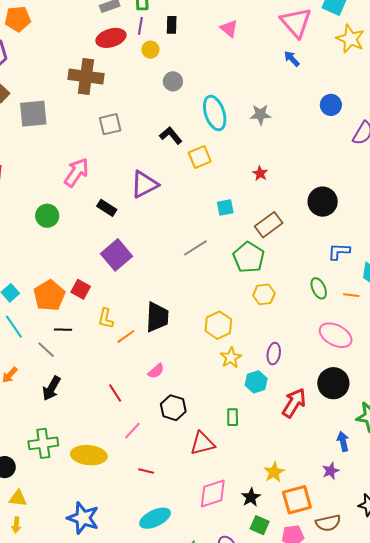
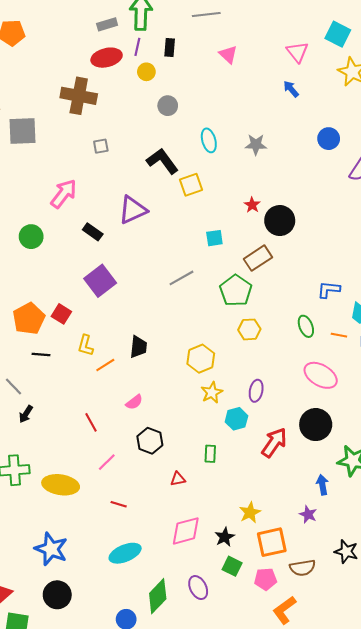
pink triangle: (296, 22) -> (297, 52), size x0.7
cyan ellipse: (215, 113) -> (209, 140), size x0.7
gray square: (110, 124) -> (101, 146), size x0.7
black L-shape: (171, 135) -> (162, 161), size x1.4
black circle: (323, 202) -> (280, 221), moved
black trapezoid: (157, 317) -> (138, 347), size x0.7
gray line: (46, 350) -> (14, 386), moved
black arrow: (51, 388) -> (26, 414), size x0.7
red triangle: (202, 443) -> (178, 479), size x0.6
purple star: (331, 471) -> (308, 514), turned -30

